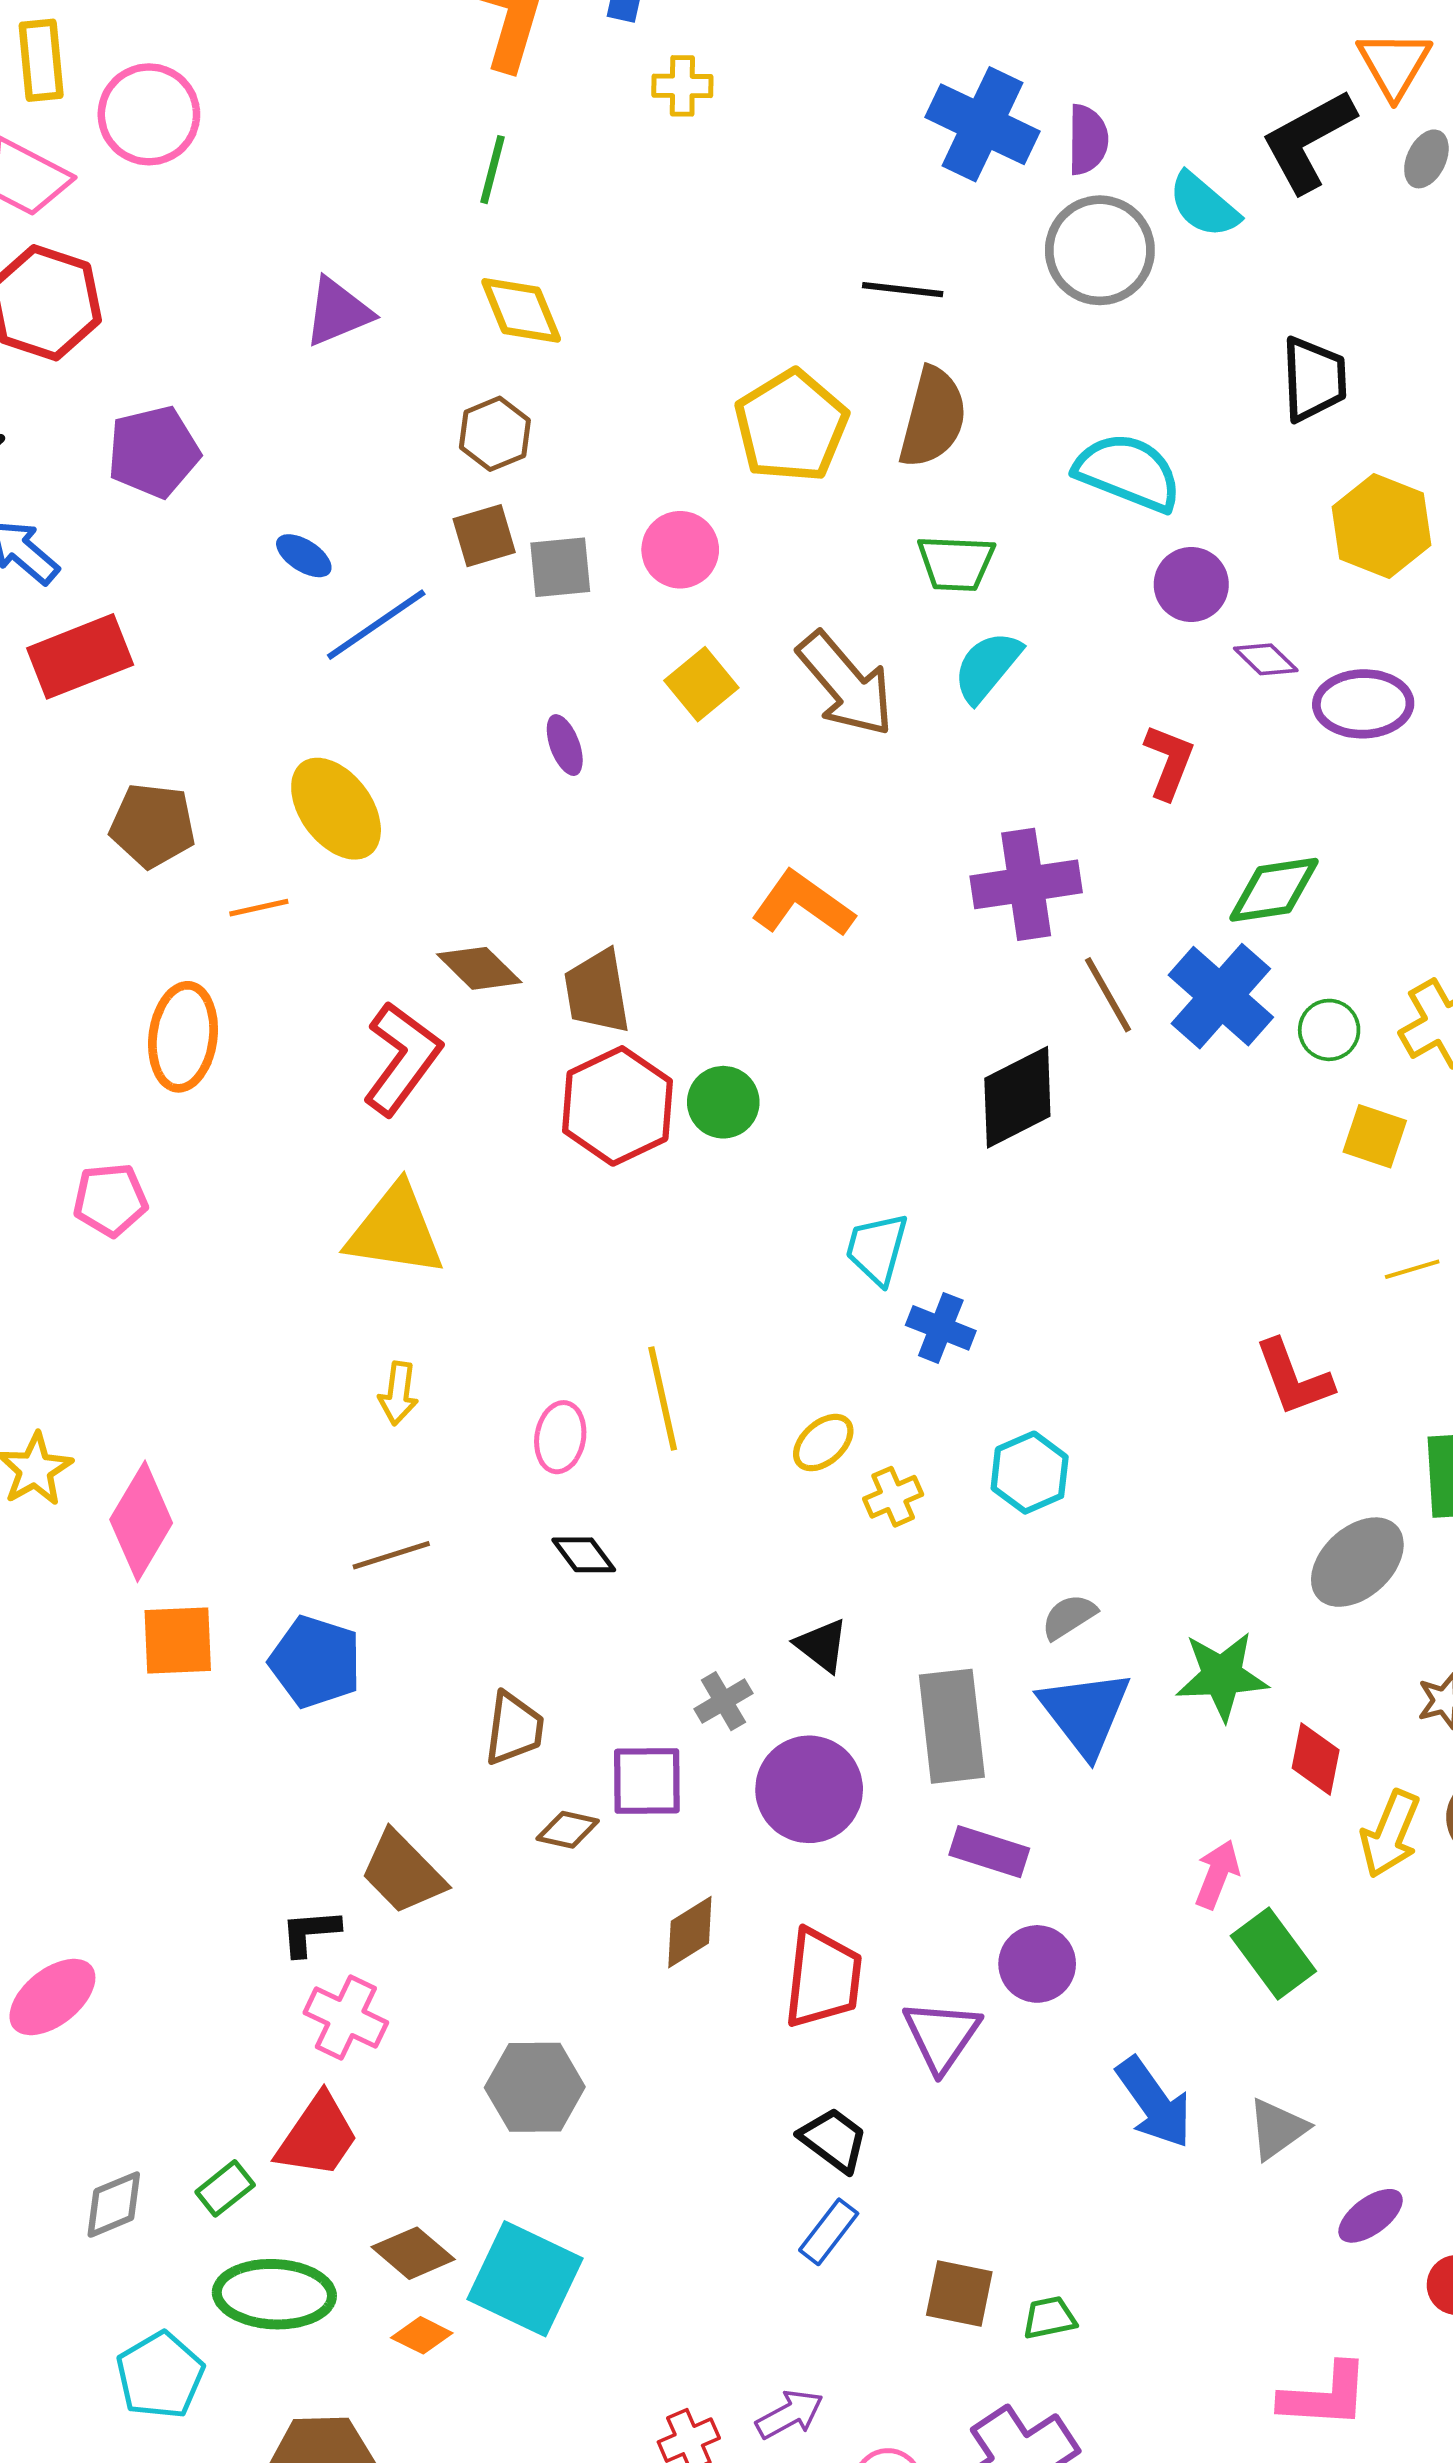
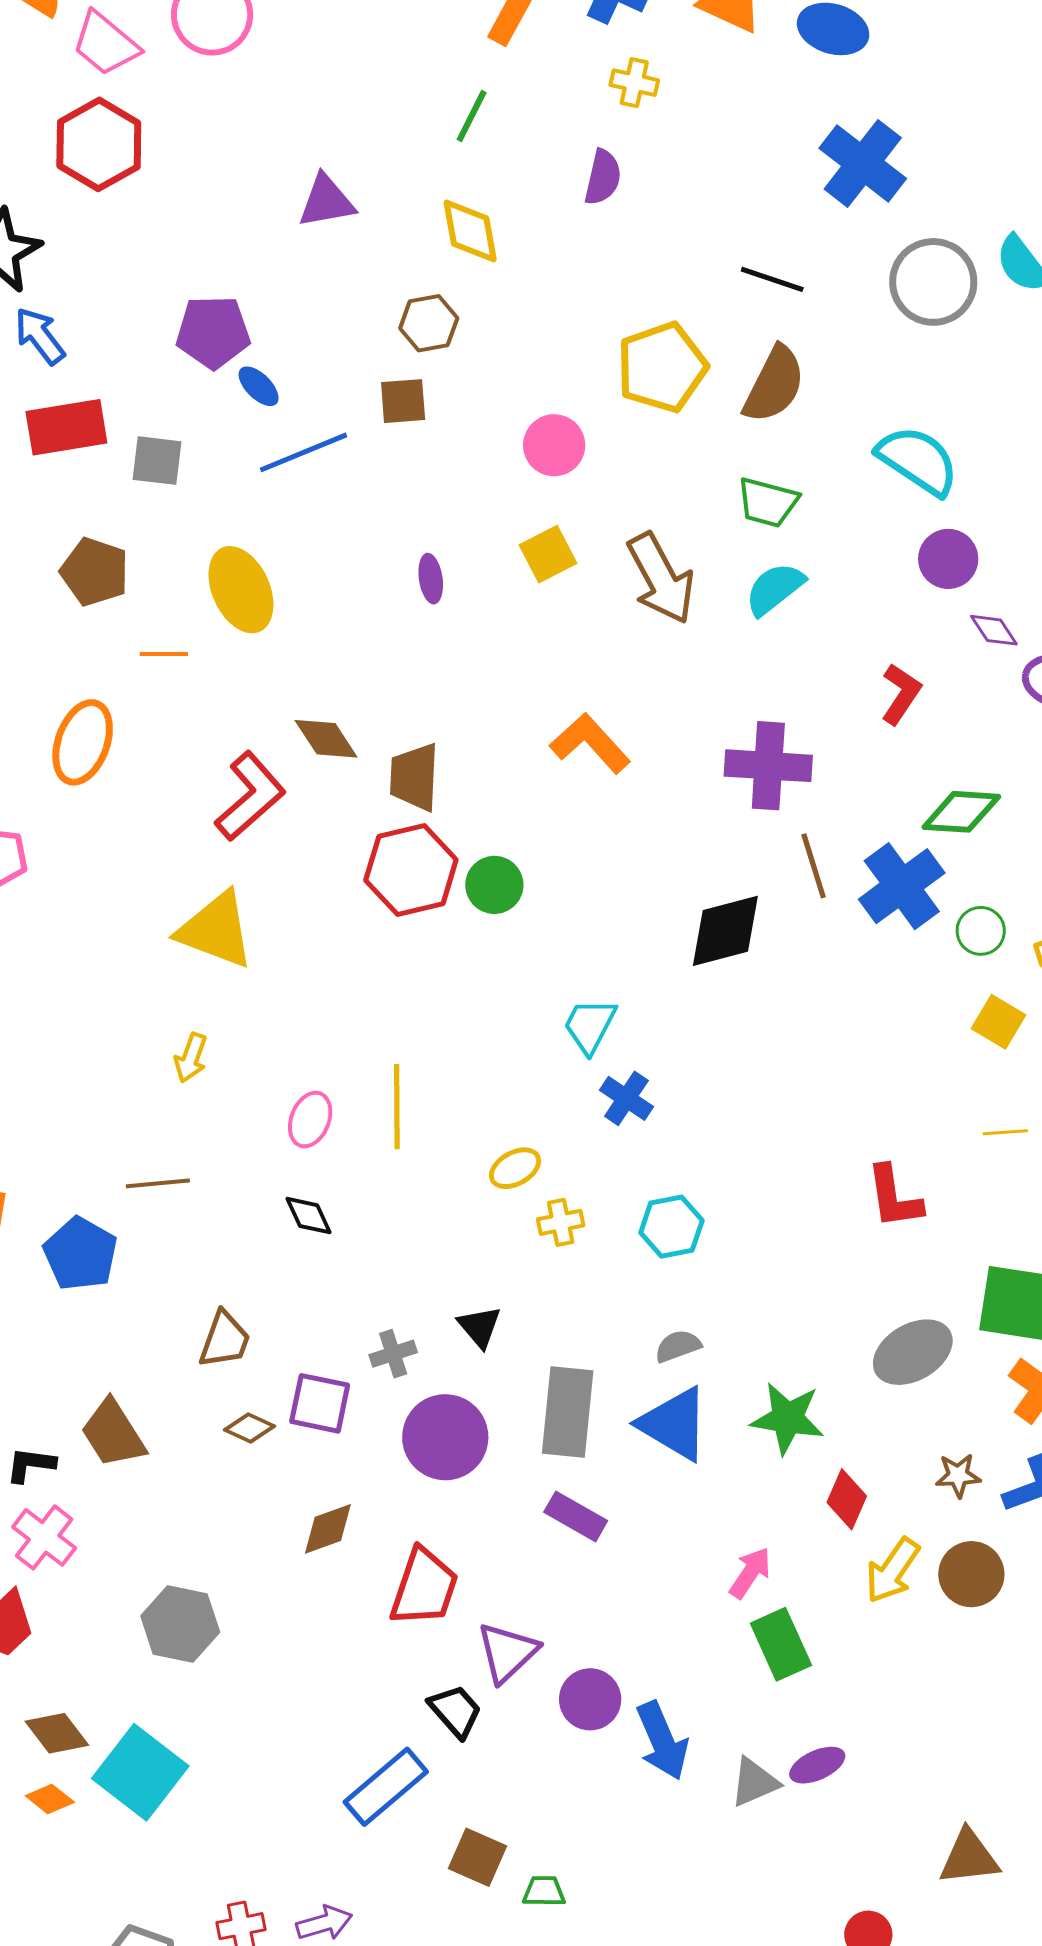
purple semicircle: (1088, 140) -> (603, 177), moved
purple pentagon: (153, 452) -> (213, 332), moved
gray square: (560, 567) -> (157, 461), moved
blue triangle: (1085, 1713) -> (674, 1424), turned -34
purple circle: (1037, 1964) -> (590, 1699), moved
black trapezoid: (834, 2140) -> (455, 1711), moved
purple ellipse: (1371, 2216) -> (817, 1765), moved
blue rectangle: (829, 2232) -> (386, 1787), size x1.6

